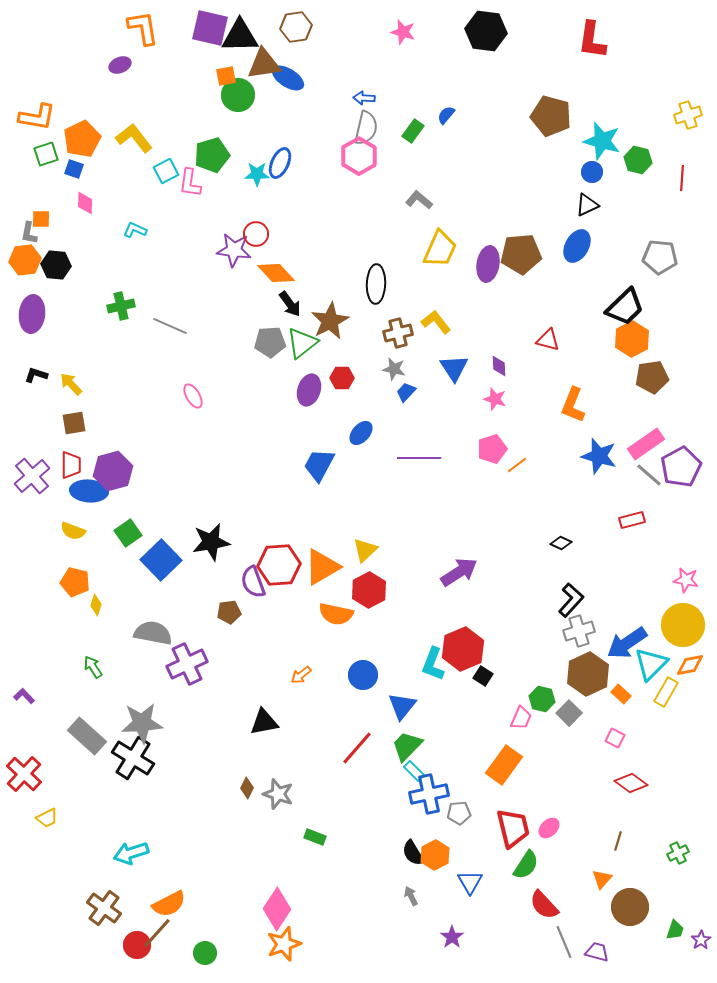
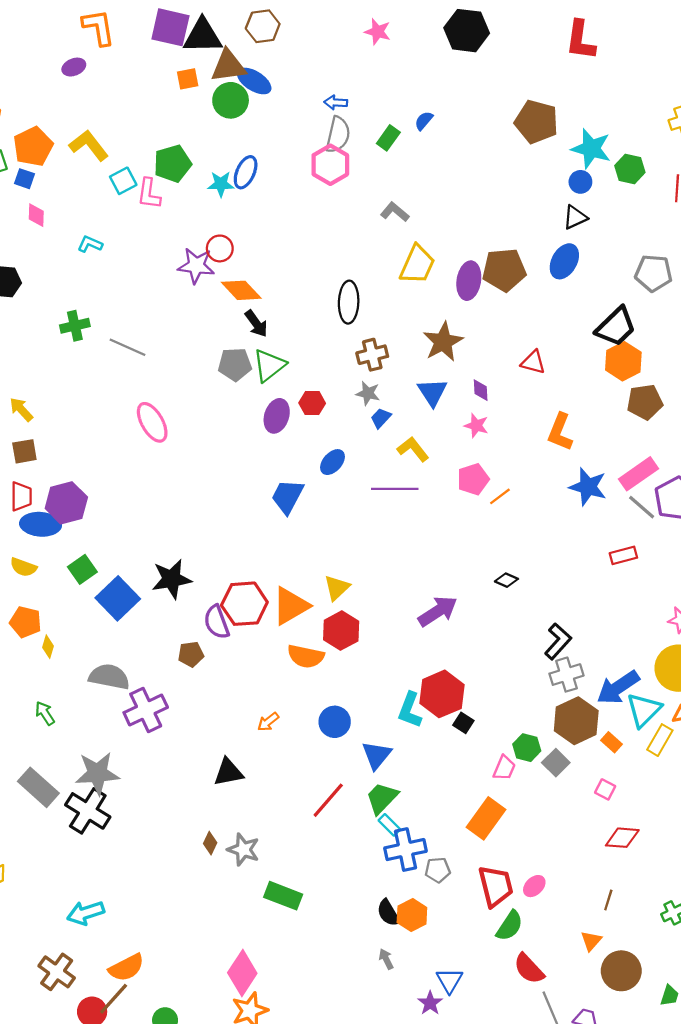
green circle: (238, 95) -> (231, 100), moved
brown star: (330, 321) -> (443, 342), moved
yellow L-shape: (436, 322) -> (413, 449), moved
pink ellipse: (193, 396) -> (152, 422), size x1.5
black diamond: (561, 543) -> (506, 580), moved
red diamond: (631, 783) -> (622, 838), turned -32
green rectangle: (315, 837) -> (283, 896), size x1.6
blue triangle: (470, 882) -> (449, 980), moved

